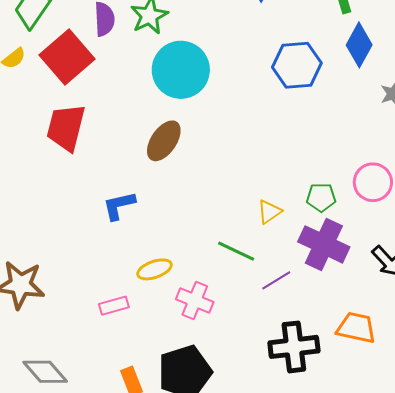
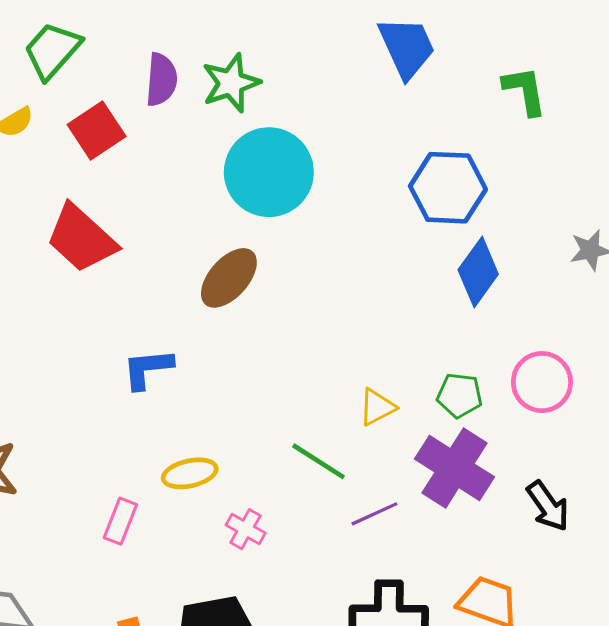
blue diamond: (359, 45) -> (478, 272), moved
red square: (67, 57) -> (97, 131), size x0.7
red trapezoid: (66, 127) -> (81, 238), turned -69
pink cross: (195, 301) -> (246, 529), size x0.7
pink rectangle: (114, 306) -> (120, 521), turned -60

